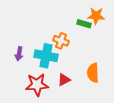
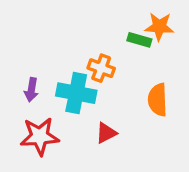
orange semicircle: (93, 73) -> (158, 100), moved
red star: (37, 85) -> (40, 136), moved

